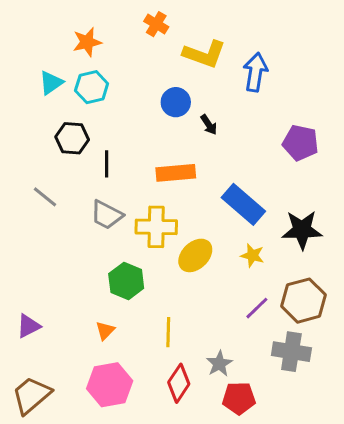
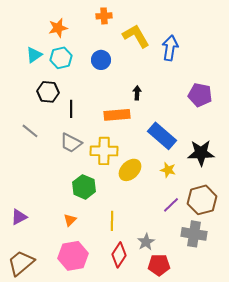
orange cross: (156, 24) -> (104, 16), turned -35
yellow L-shape: (204, 54) -> (136, 36), turned -140
blue circle: (176, 102) -> (101, 60), moved
black arrow: (209, 125) -> (137, 93), moved, turned -144

